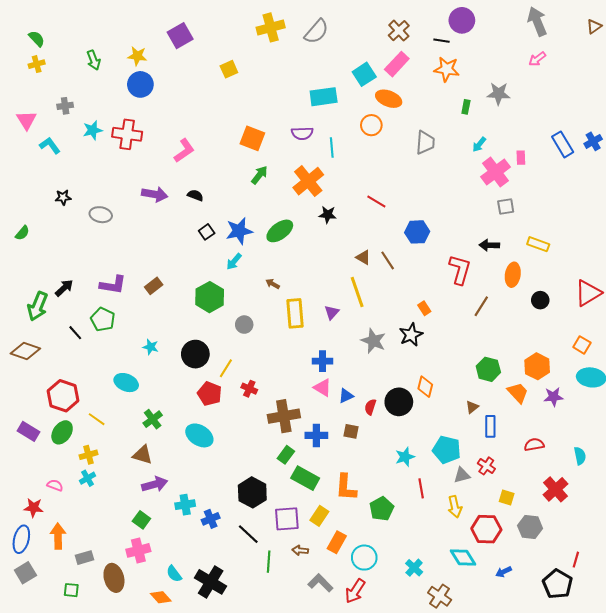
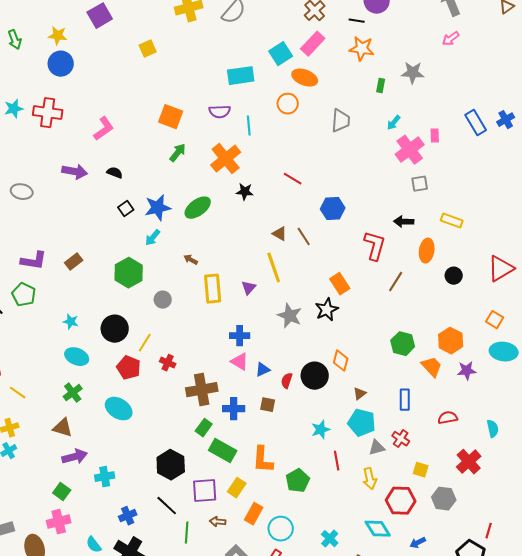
orange rectangle: (424, 308) -> (340, 284), size x1.5
cyan ellipse: (126, 383) -> (77, 357), moved
brown triangle: (472, 407) -> (360, 394), moved
blue cross: (211, 519) -> (128, 516), moved

